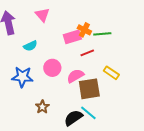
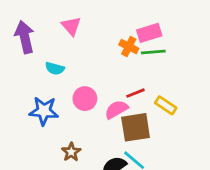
pink rectangle: (72, 37) -> (149, 33), moved
cyan semicircle: (30, 46) -> (55, 68), turned 40
red line: (87, 53) -> (136, 93), moved

